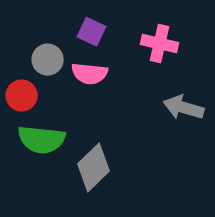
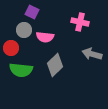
purple square: (92, 32) -> (32, 12), moved
gray diamond: (94, 167) -> (55, 65), moved

